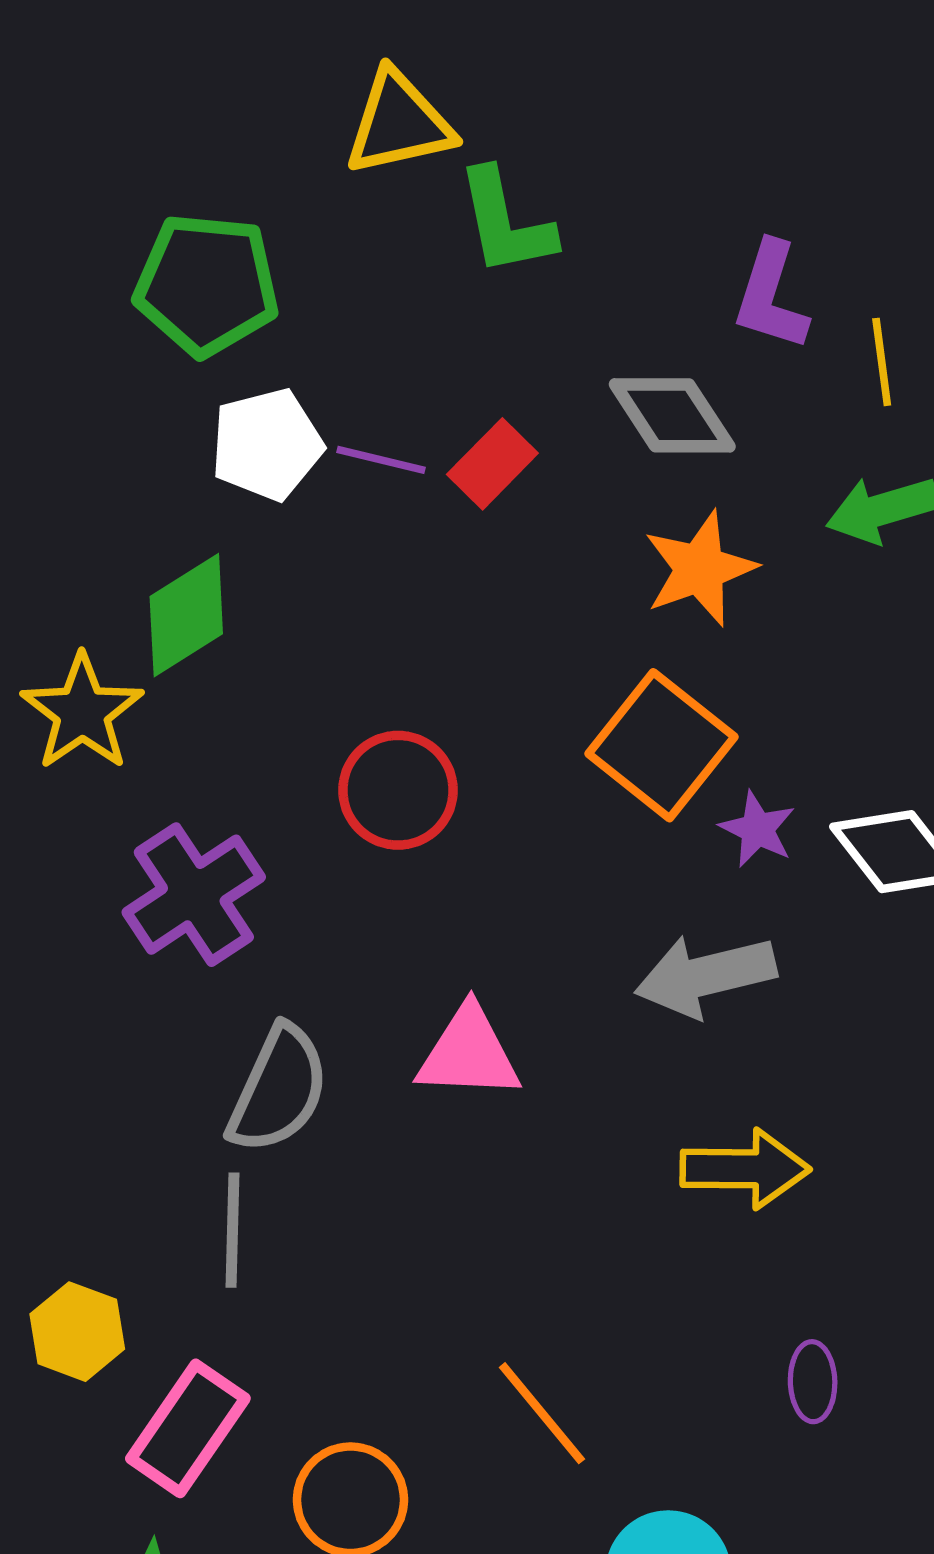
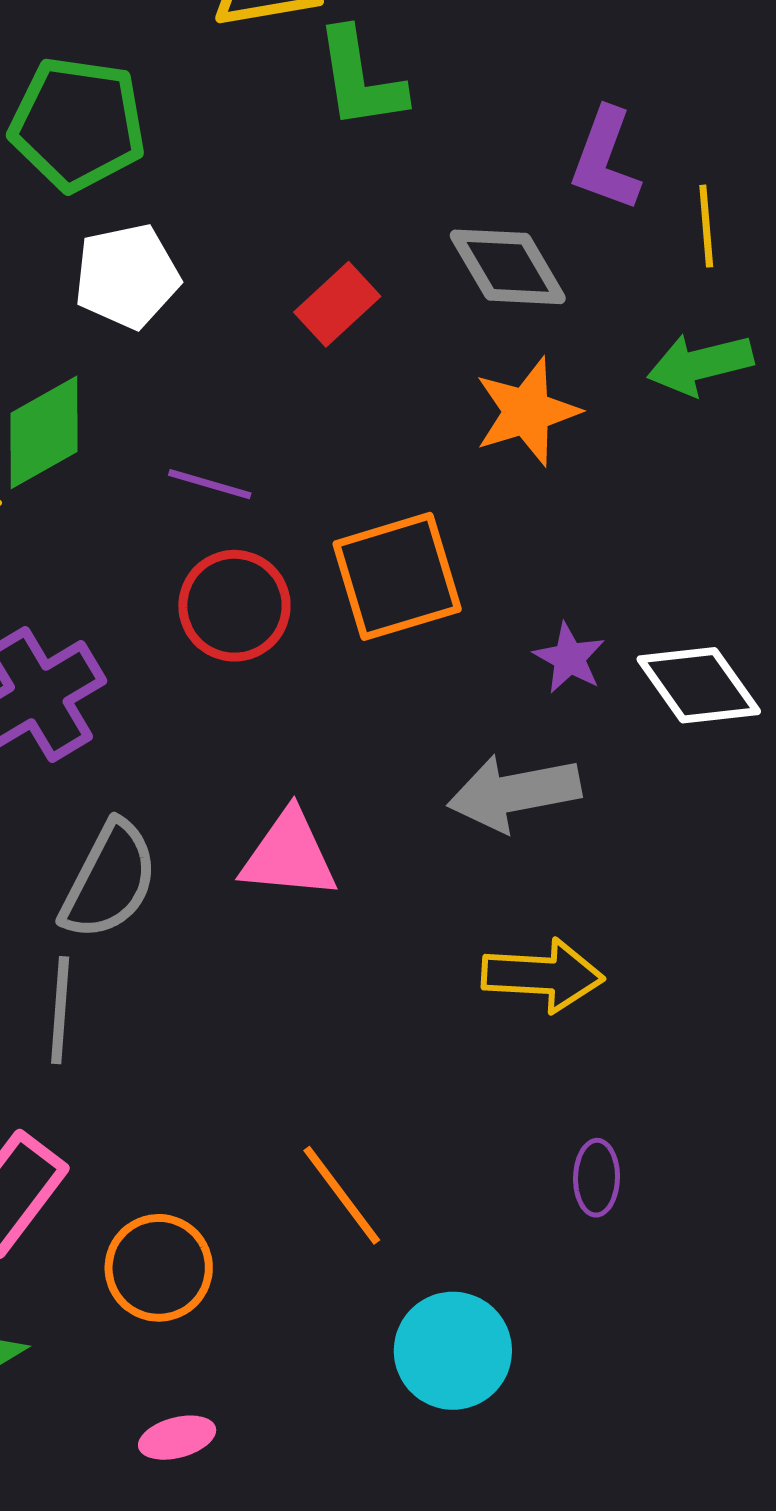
purple line: (381, 460) -> (210, 484), moved
orange square: (661, 745) -> (397, 576), moved, turned 32

